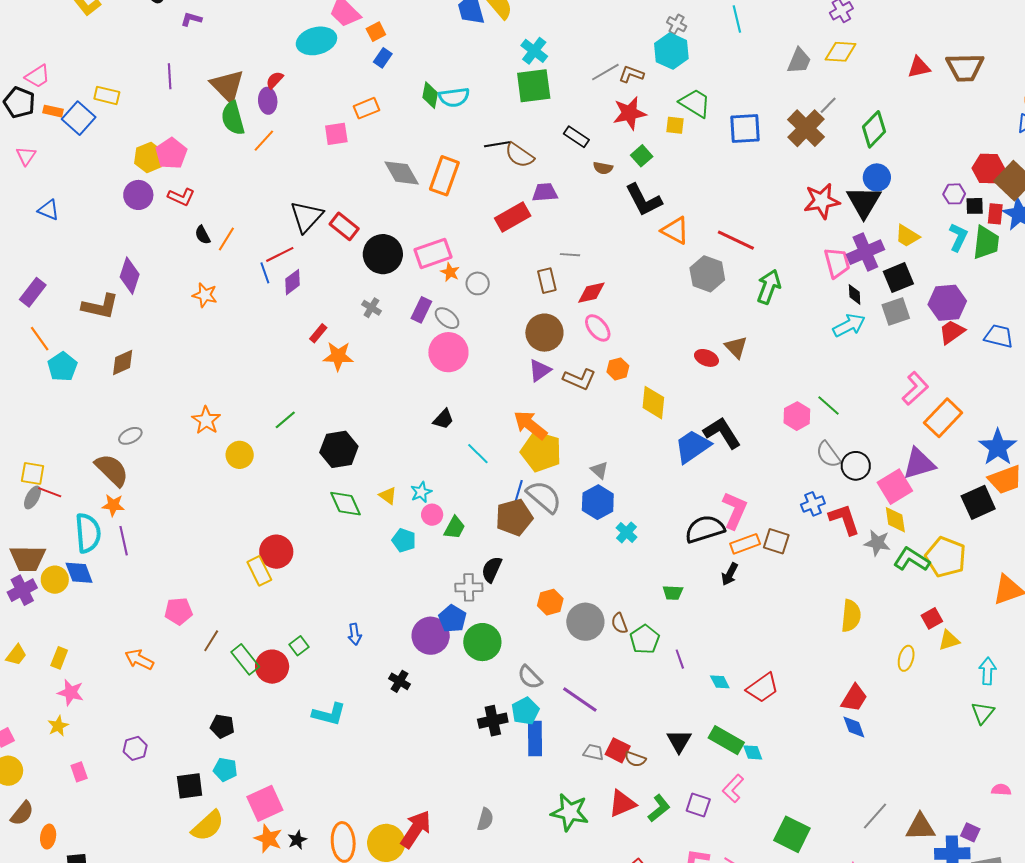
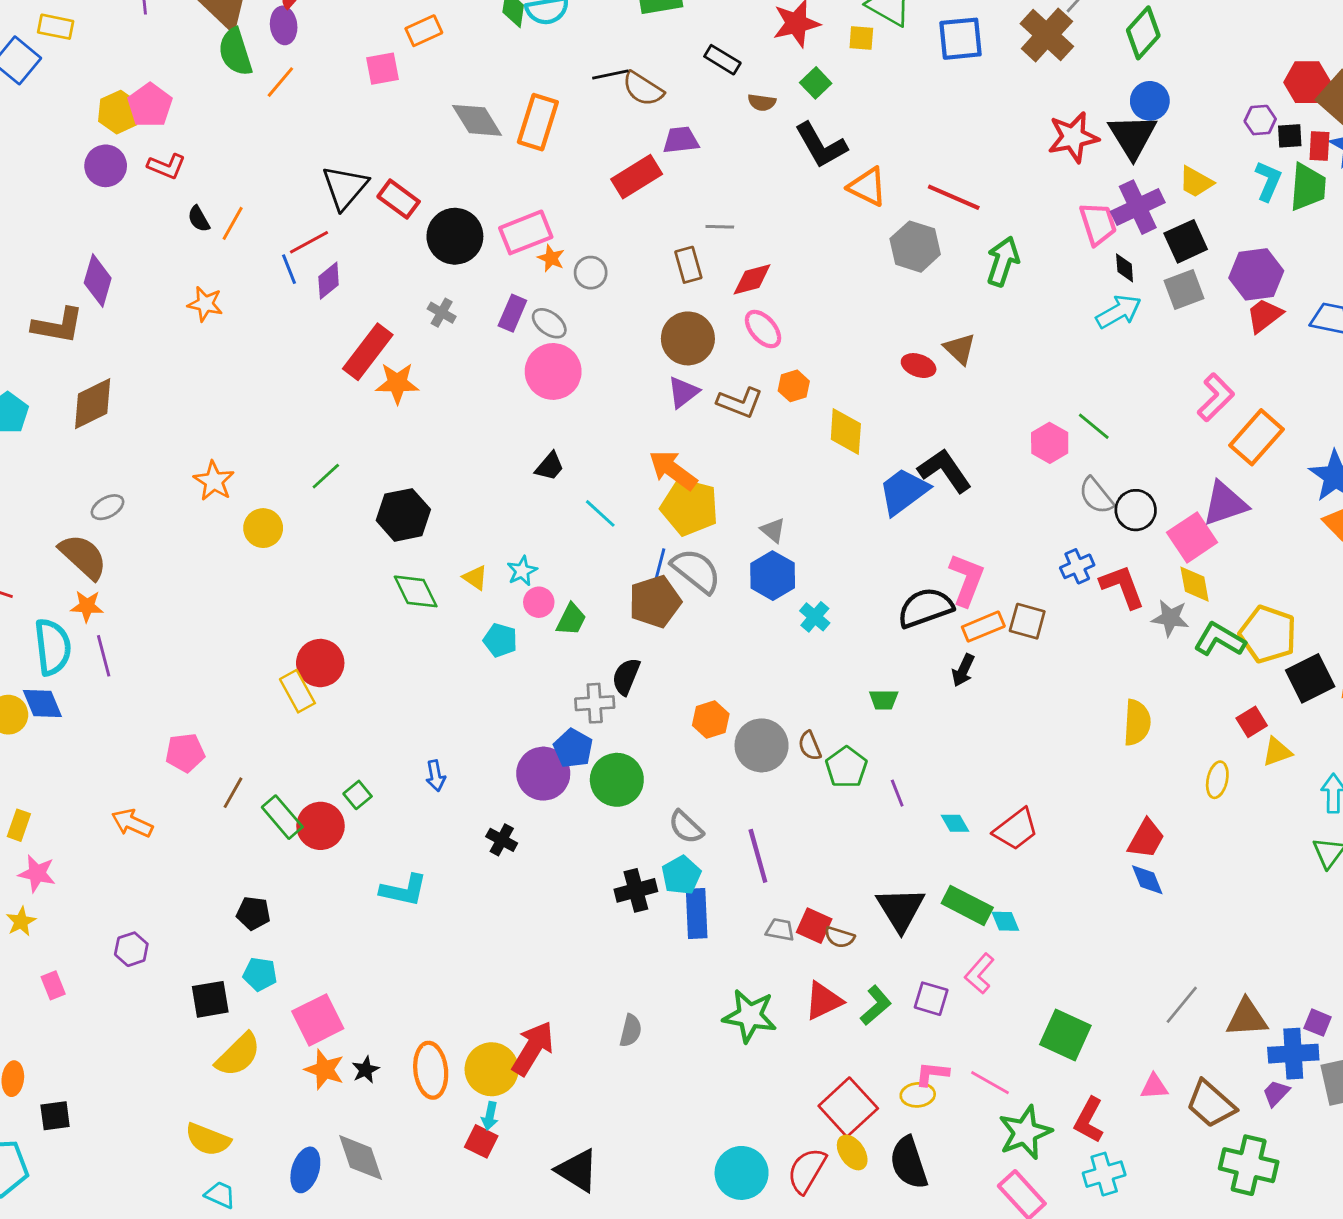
red rectangle: (318, 333) -> (368, 352), size x2.0
brown diamond: (123, 362) -> (93, 404), size x1.4
black square: (978, 502) -> (1310, 678), moved
purple line: (580, 700) -> (758, 856), turned 42
black triangle: (679, 741) -> (901, 909), size x1.4

